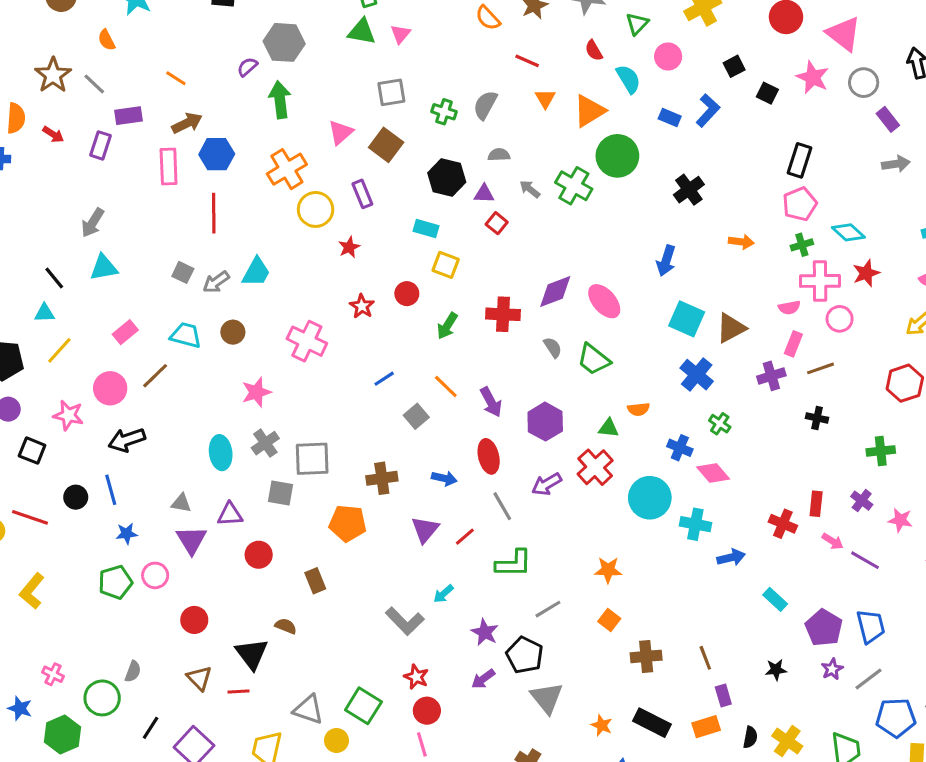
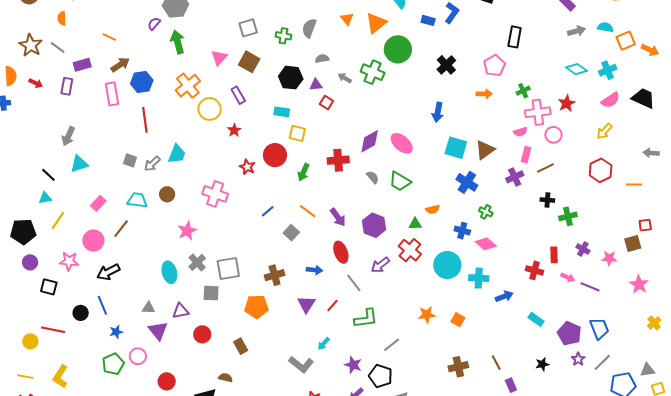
orange semicircle: (107, 40) -> (62, 18), turned 32
pink pentagon: (800, 204) -> (494, 66), moved
cyan diamond: (848, 232) -> (577, 69), moved
red circle: (407, 294) -> (275, 155), size x1.5
green cross: (881, 451) -> (568, 216), moved
orange square: (609, 620) -> (458, 320), moved

